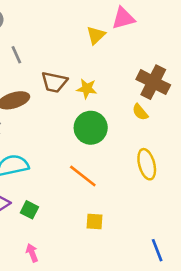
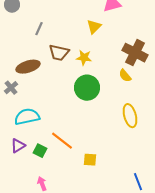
yellow triangle: (96, 35) -> (94, 27), moved
gray line: (16, 55) -> (39, 29), moved, turned 48
orange line: (83, 176) -> (62, 141), moved

